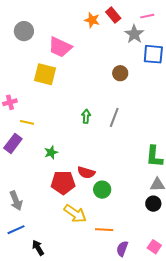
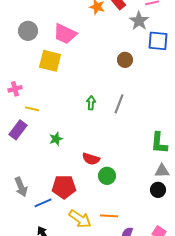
gray circle: (24, 31) -> (28, 31), moved
red pentagon: (63, 183) -> (64, 187), moved
yellow arrow: (75, 214) -> (80, 219), moved
blue line: (16, 230) -> (43, 203), moved

